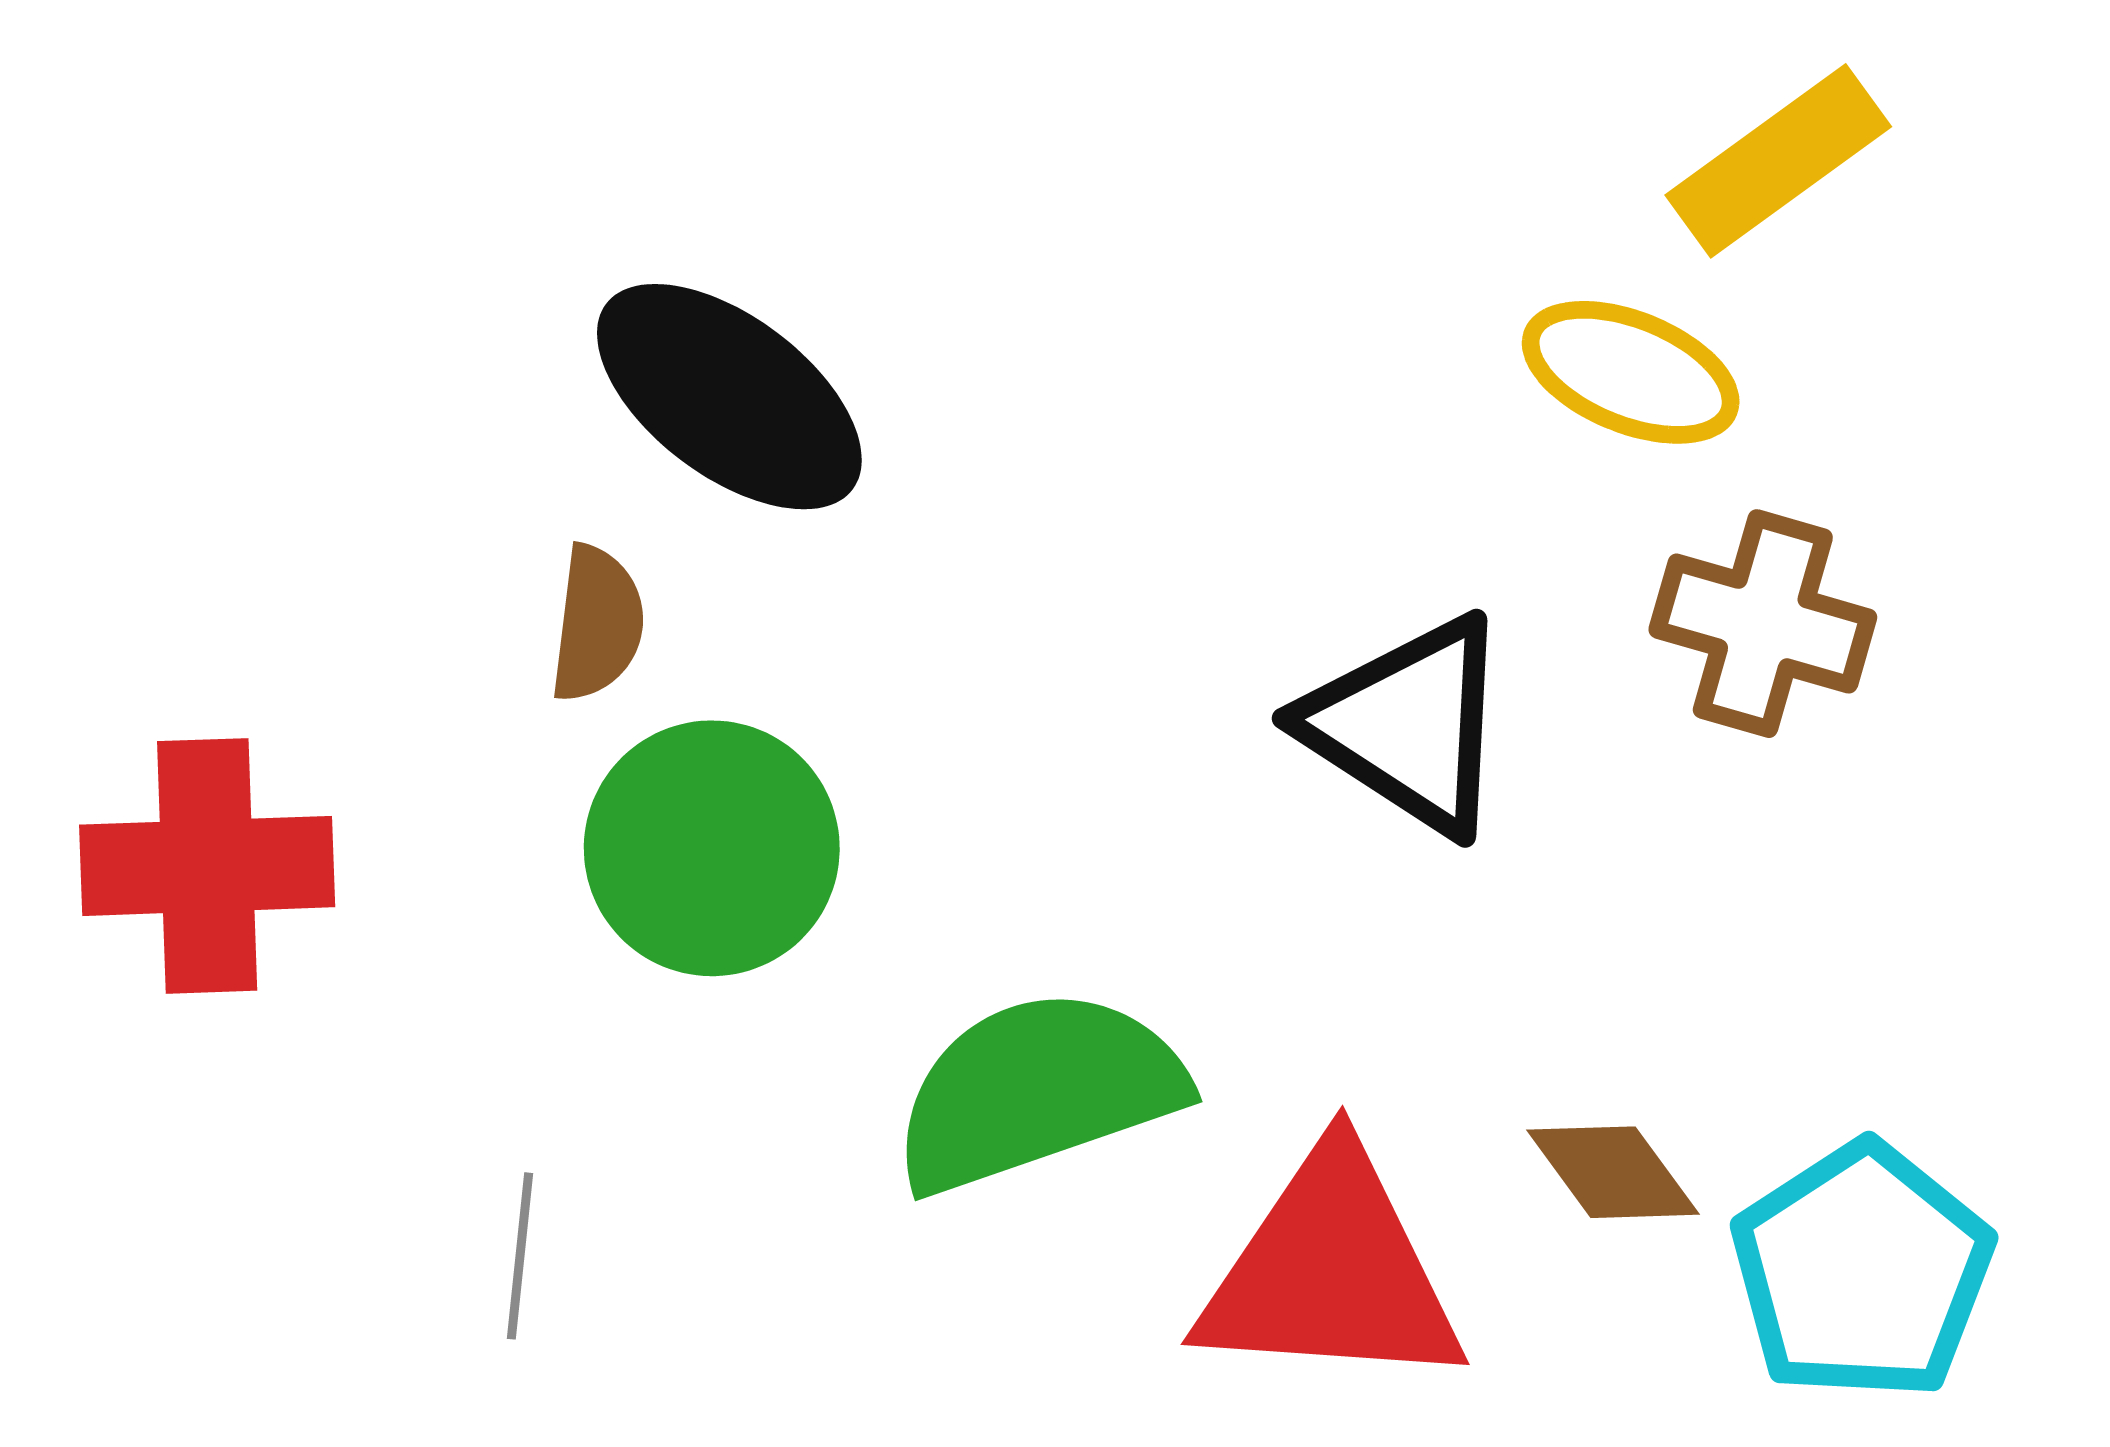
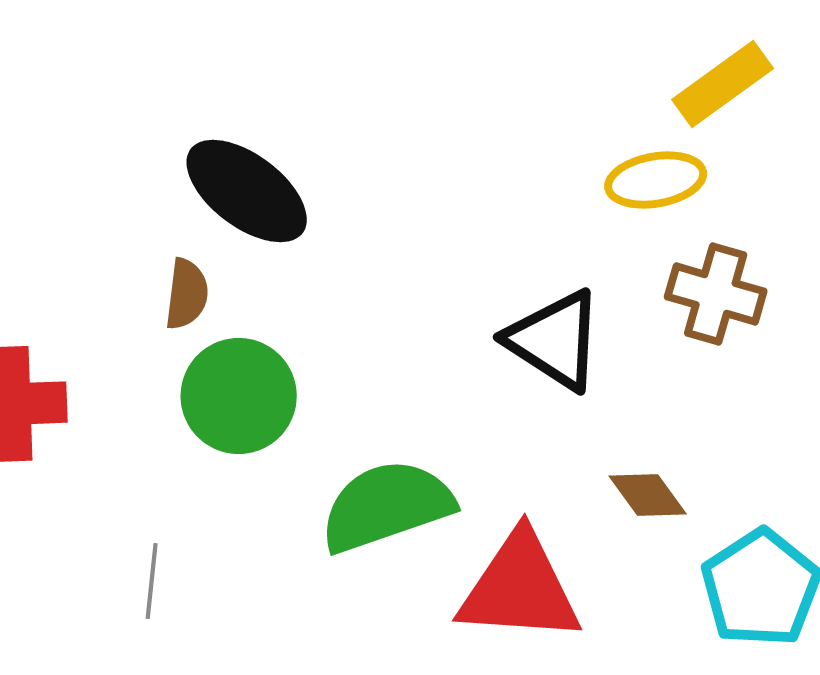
yellow ellipse: (1631, 372) -> (656, 180), turned -32
brown diamond: (1613, 1172) -> (648, 495), moved

